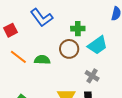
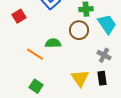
cyan trapezoid: (98, 45) -> (107, 24), turned -85
orange line: (18, 57) -> (35, 54), moved

